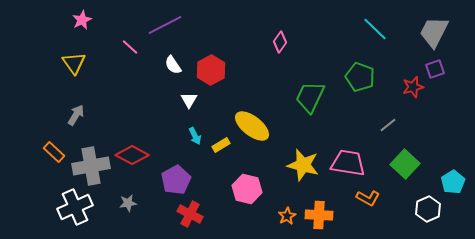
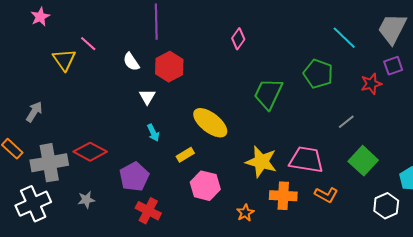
purple line: (165, 25) -> (156, 22), moved, turned -64
cyan line: (375, 29) -> (344, 38), moved
yellow triangle: (74, 63) -> (64, 60), moved
yellow rectangle: (221, 145) -> (185, 155), moved
orange cross: (319, 215) -> (283, 196), moved

